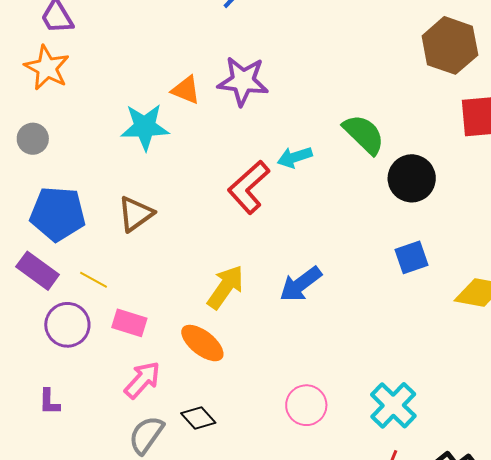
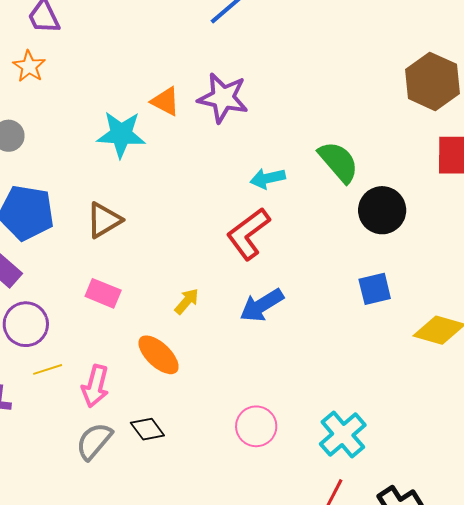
orange star: (47, 68) -> (29, 66), size x0.7
red L-shape: (249, 187) -> (248, 234), moved
yellow line: (94, 280) -> (48, 369), moved, turned -52
yellow arrow: (226, 287) -> (187, 301), size x0.6
pink rectangle: (129, 323) -> (103, 293), moved
pink arrow: (142, 380) -> (95, 386), turned 147

